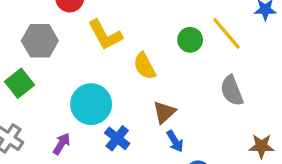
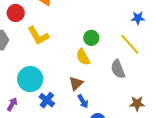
yellow line: (226, 33) -> (130, 44), moved
yellow semicircle: (145, 66) -> (83, 57), moved

